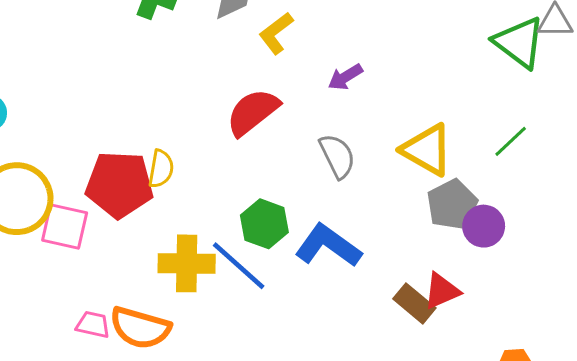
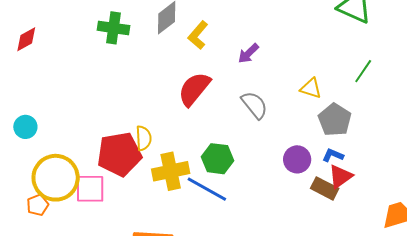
yellow triangle: (427, 150) -> (311, 88), size x0.6
purple circle: (484, 226) -> (297, 159), moved
blue L-shape: (328, 246) -> (333, 155), moved, size x0.5
yellow cross: (187, 263) -> (171, 171), moved

